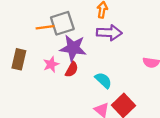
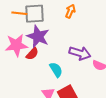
purple arrow: (109, 33) -> (80, 53), moved
pink star: (51, 64) -> (16, 45), size x1.6

